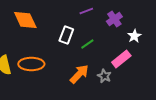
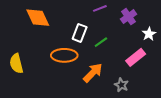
orange ellipse: (31, 64) -> (64, 55), moved
gray star: (104, 76) -> (121, 85), moved

